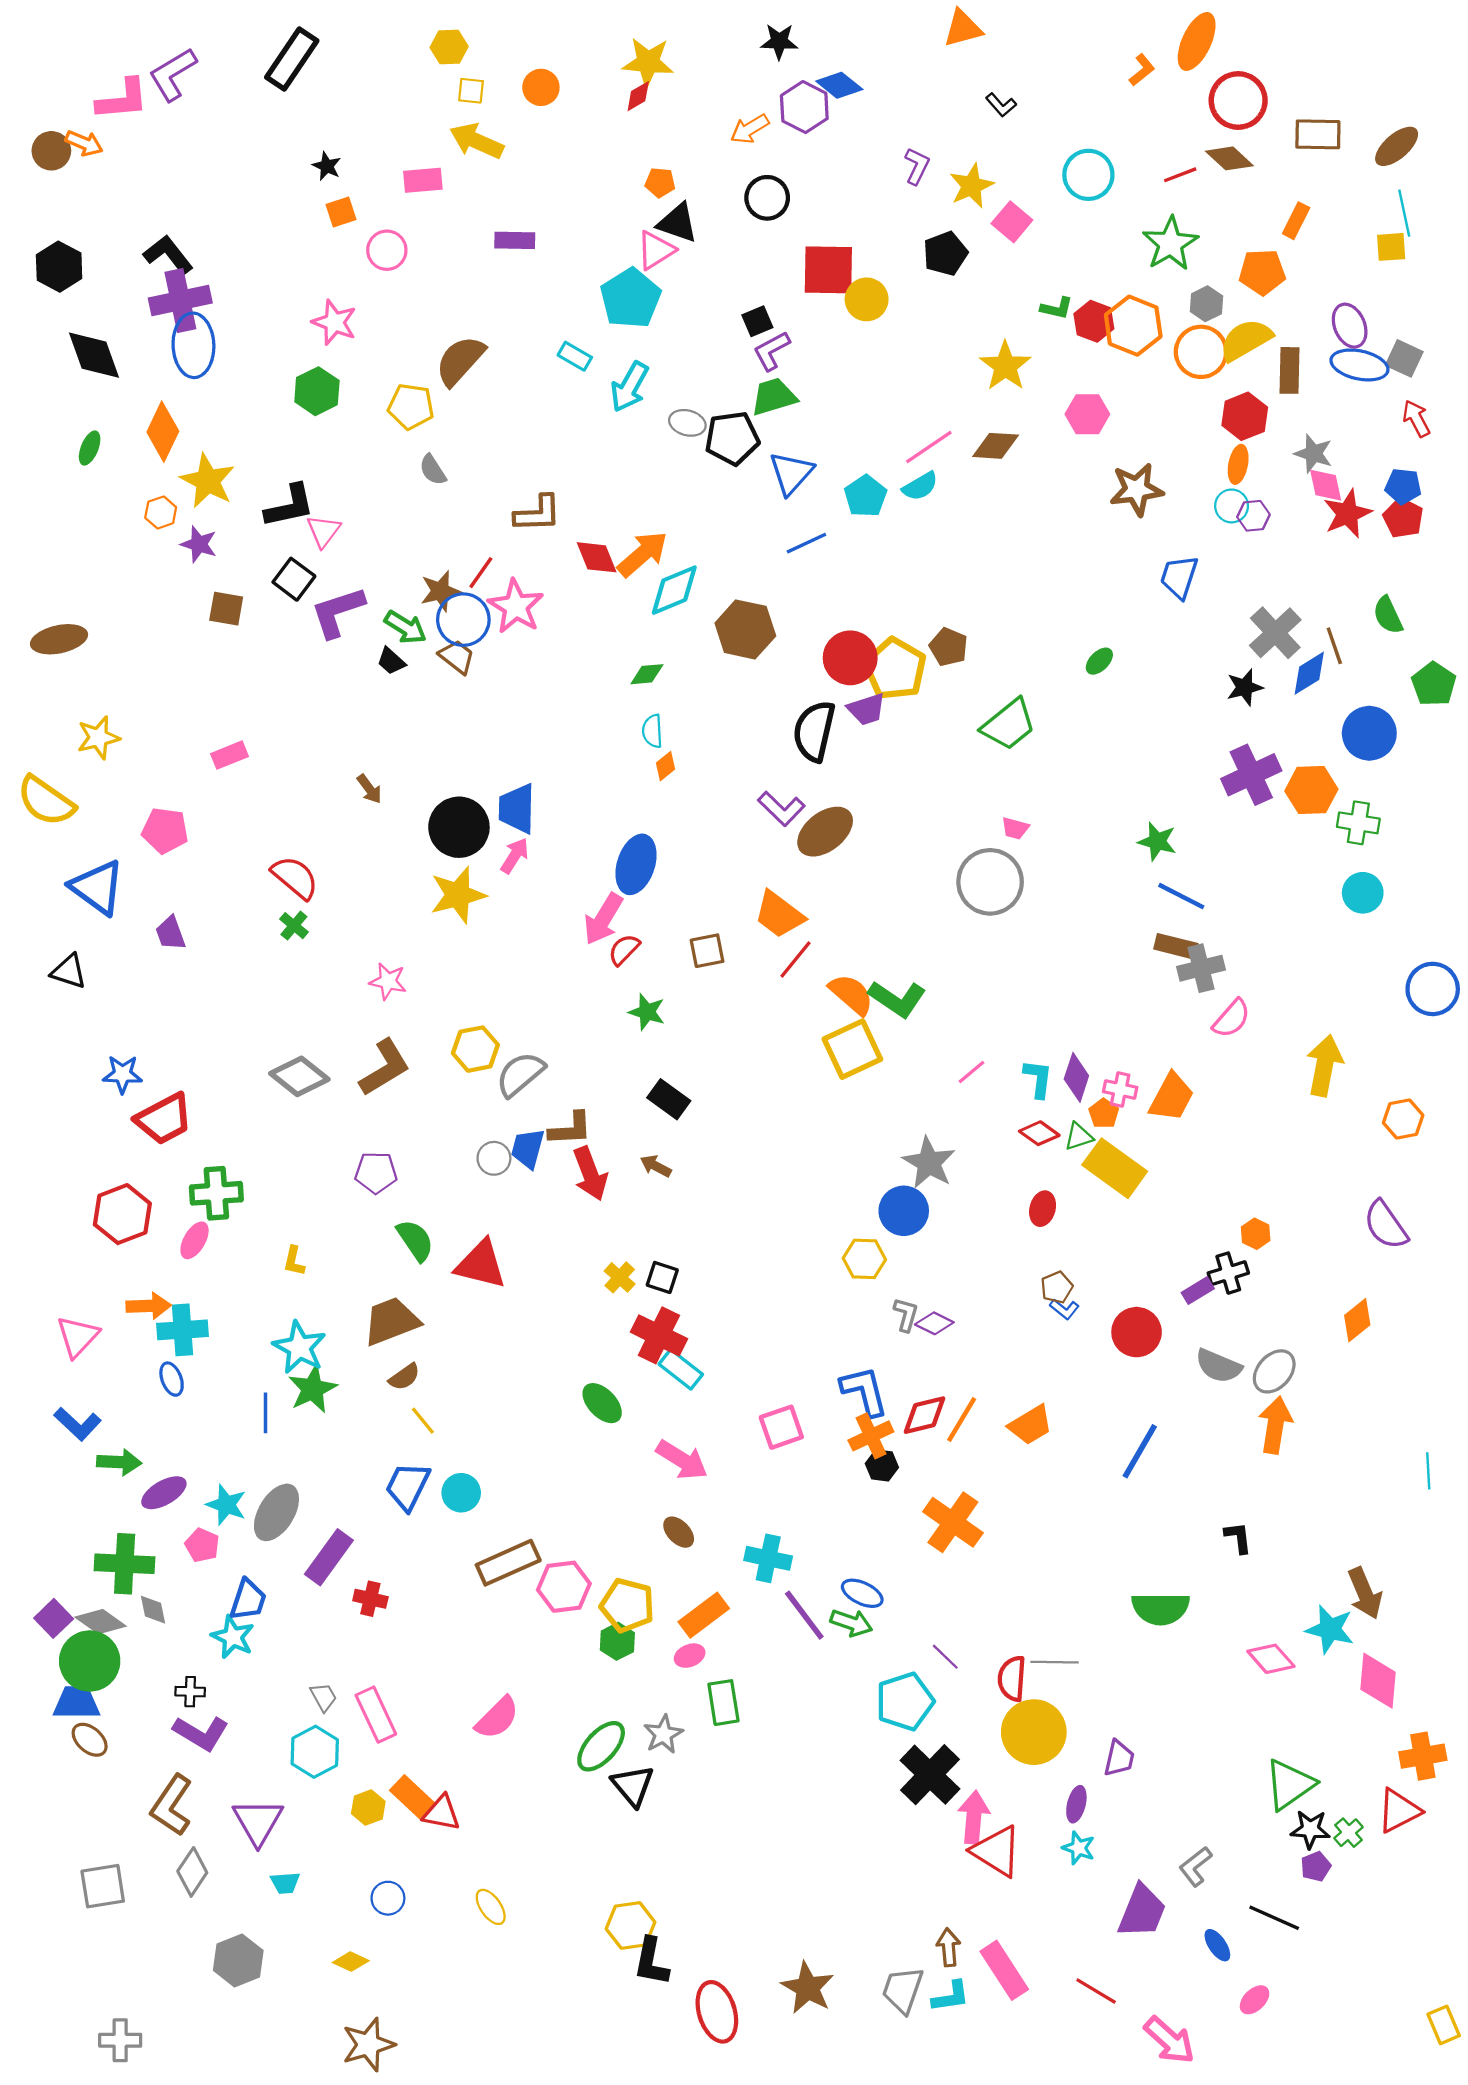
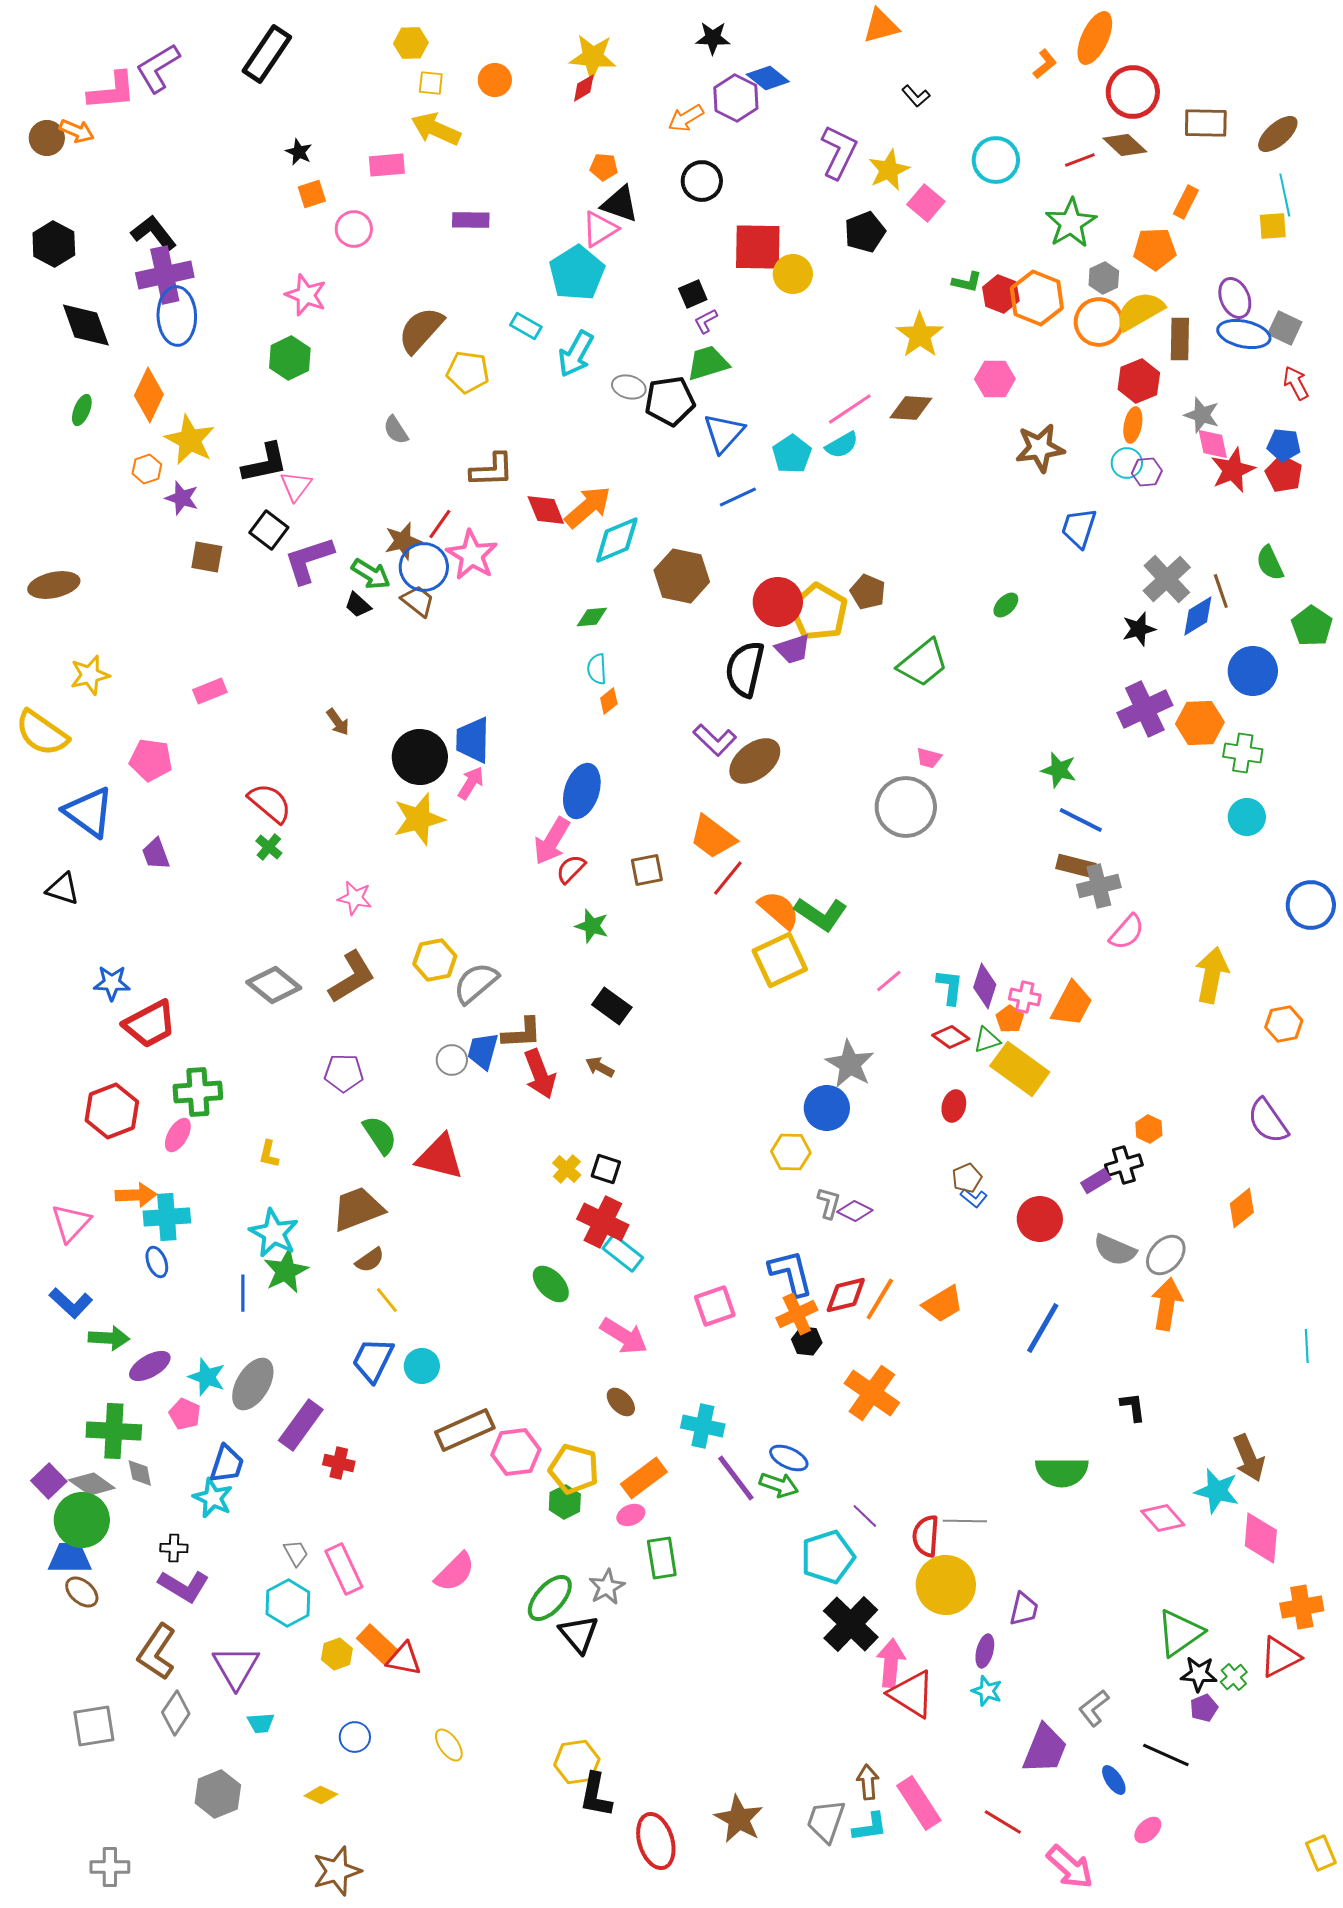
purple L-shape: (917, 166) -> (839, 152), size x1.6
purple L-shape: (772, 351) -> (706, 321), size x0.7
yellow pentagon: (411, 406) -> (468, 372), moved

